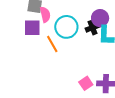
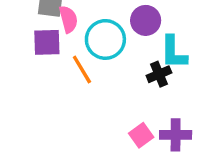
purple circle: (100, 18) -> (146, 20), moved
black cross: (92, 28) -> (159, 74), moved

